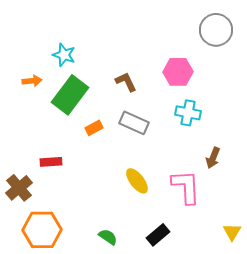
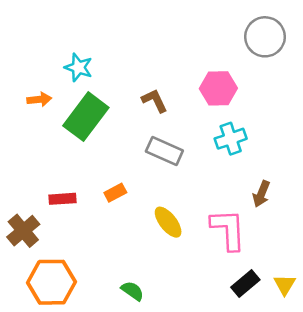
cyan cross: (188, 113) -> (231, 139), turned -30
orange rectangle: (94, 128) -> (115, 193), moved
black rectangle: (158, 235) -> (245, 283), moved

